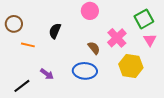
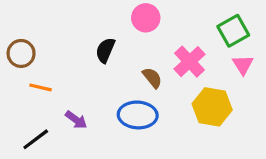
brown circle: (14, 24) -> (21, 53), moved
black semicircle: (55, 31) -> (105, 50), moved
orange line: (28, 45) -> (40, 87), moved

